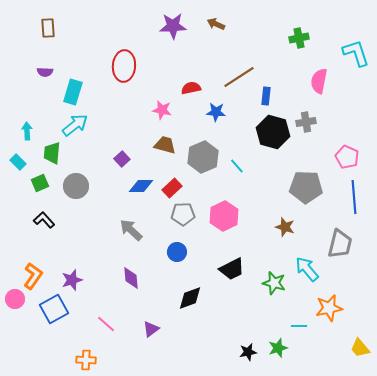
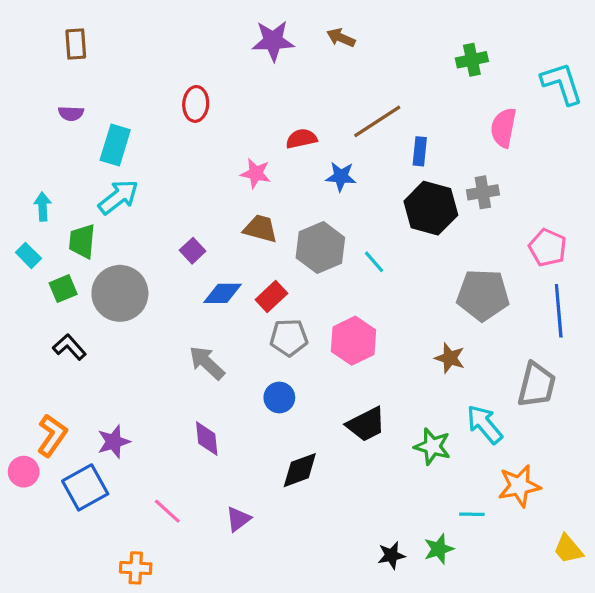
red ellipse: (124, 66) -> (196, 104), size x0.7
gray circle: (76, 186) -> (120, 293), size x1.4

